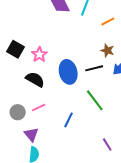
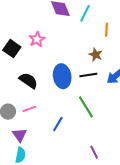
orange line: (108, 21) -> (106, 30), turned -64
brown star: (107, 50) -> (96, 55), moved
pink star: (39, 55) -> (37, 39), moved

